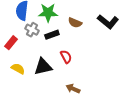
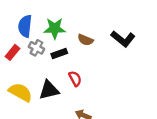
red rectangle: (11, 43) -> (13, 52), moved
yellow semicircle: (18, 69) -> (20, 92), size x1.5

